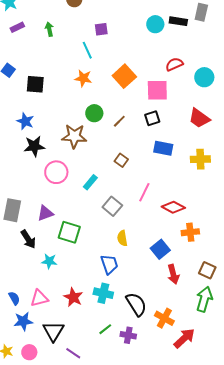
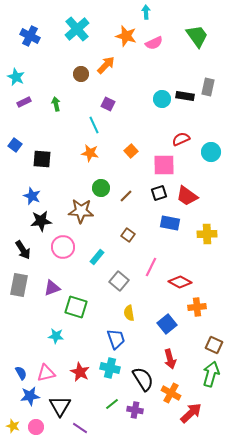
purple square: (101, 29) -> (108, 104), turned 32
orange square: (124, 76) -> (131, 151), size x0.6
red trapezoid: (199, 118) -> (187, 196), moved
black arrow: (28, 239) -> (23, 250), moved
red arrow: (173, 274) -> (170, 359), moved

